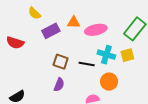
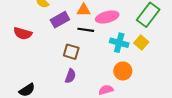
yellow square: (127, 55) -> (141, 43), turned -32
black line: (87, 64) -> (86, 30), moved

